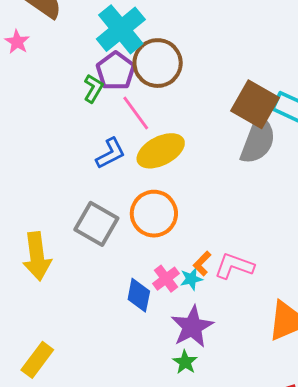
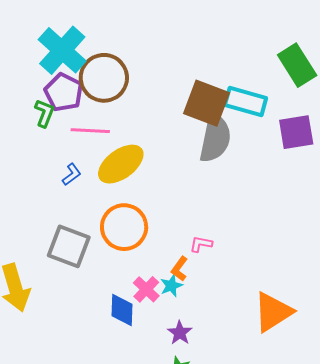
pink line: (136, 113) -> (90, 131), turned -42
blue L-shape: (111, 153) -> (72, 174), size x0.7
pink L-shape: (234, 266) -> (201, 244), moved, size x0.6
purple star: (192, 327) -> (180, 333), size x0.6

